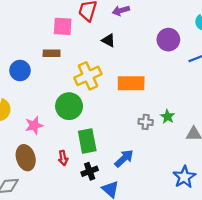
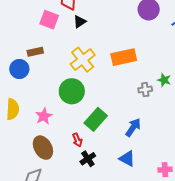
pink square: (63, 26) -> (49, 20), turned 30
black triangle: (108, 40) -> (80, 22), moved, turned -48
brown rectangle: (52, 53) -> (35, 52), moved
green rectangle: (87, 141) -> (96, 119), turned 65
black cross: (90, 171) -> (88, 159), moved

